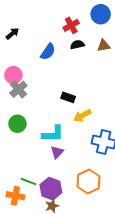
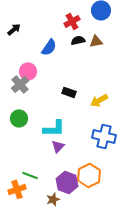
brown triangle: (104, 46) -> (96, 41), moved
pink circle: (13, 75) -> (28, 71), moved
yellow arrow: (82, 116) -> (99, 100), moved
purple hexagon: (51, 189) -> (67, 182), moved
orange cross: (15, 196) -> (17, 189), turned -30

